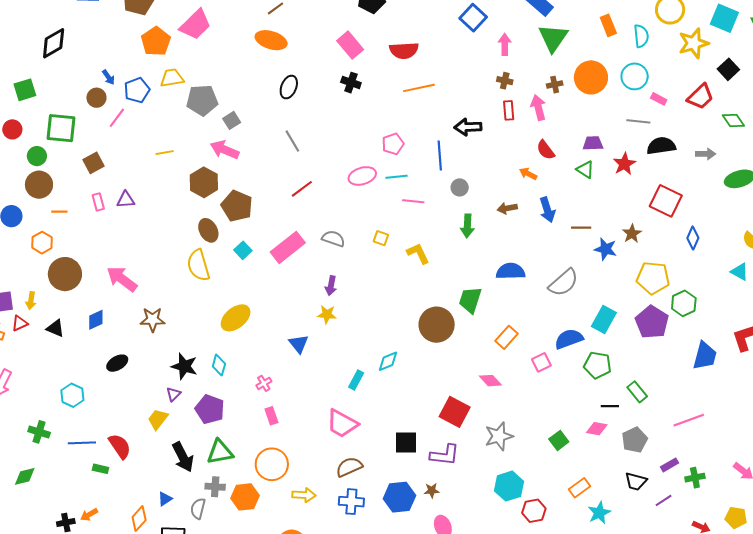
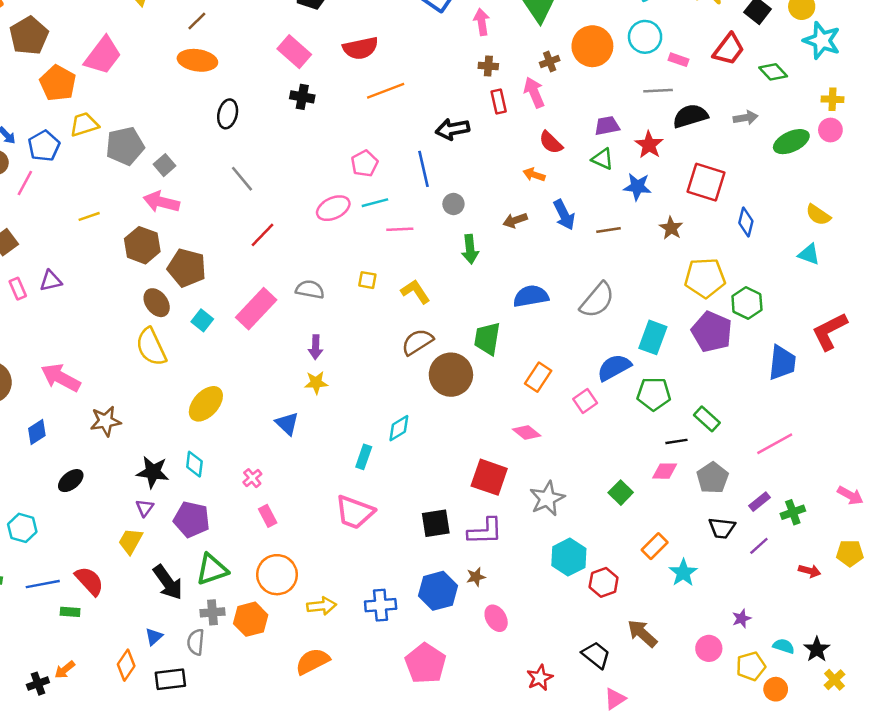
blue star: (606, 249) -> (637, 187), moved
brown semicircle: (349, 467) -> (417, 342), moved

